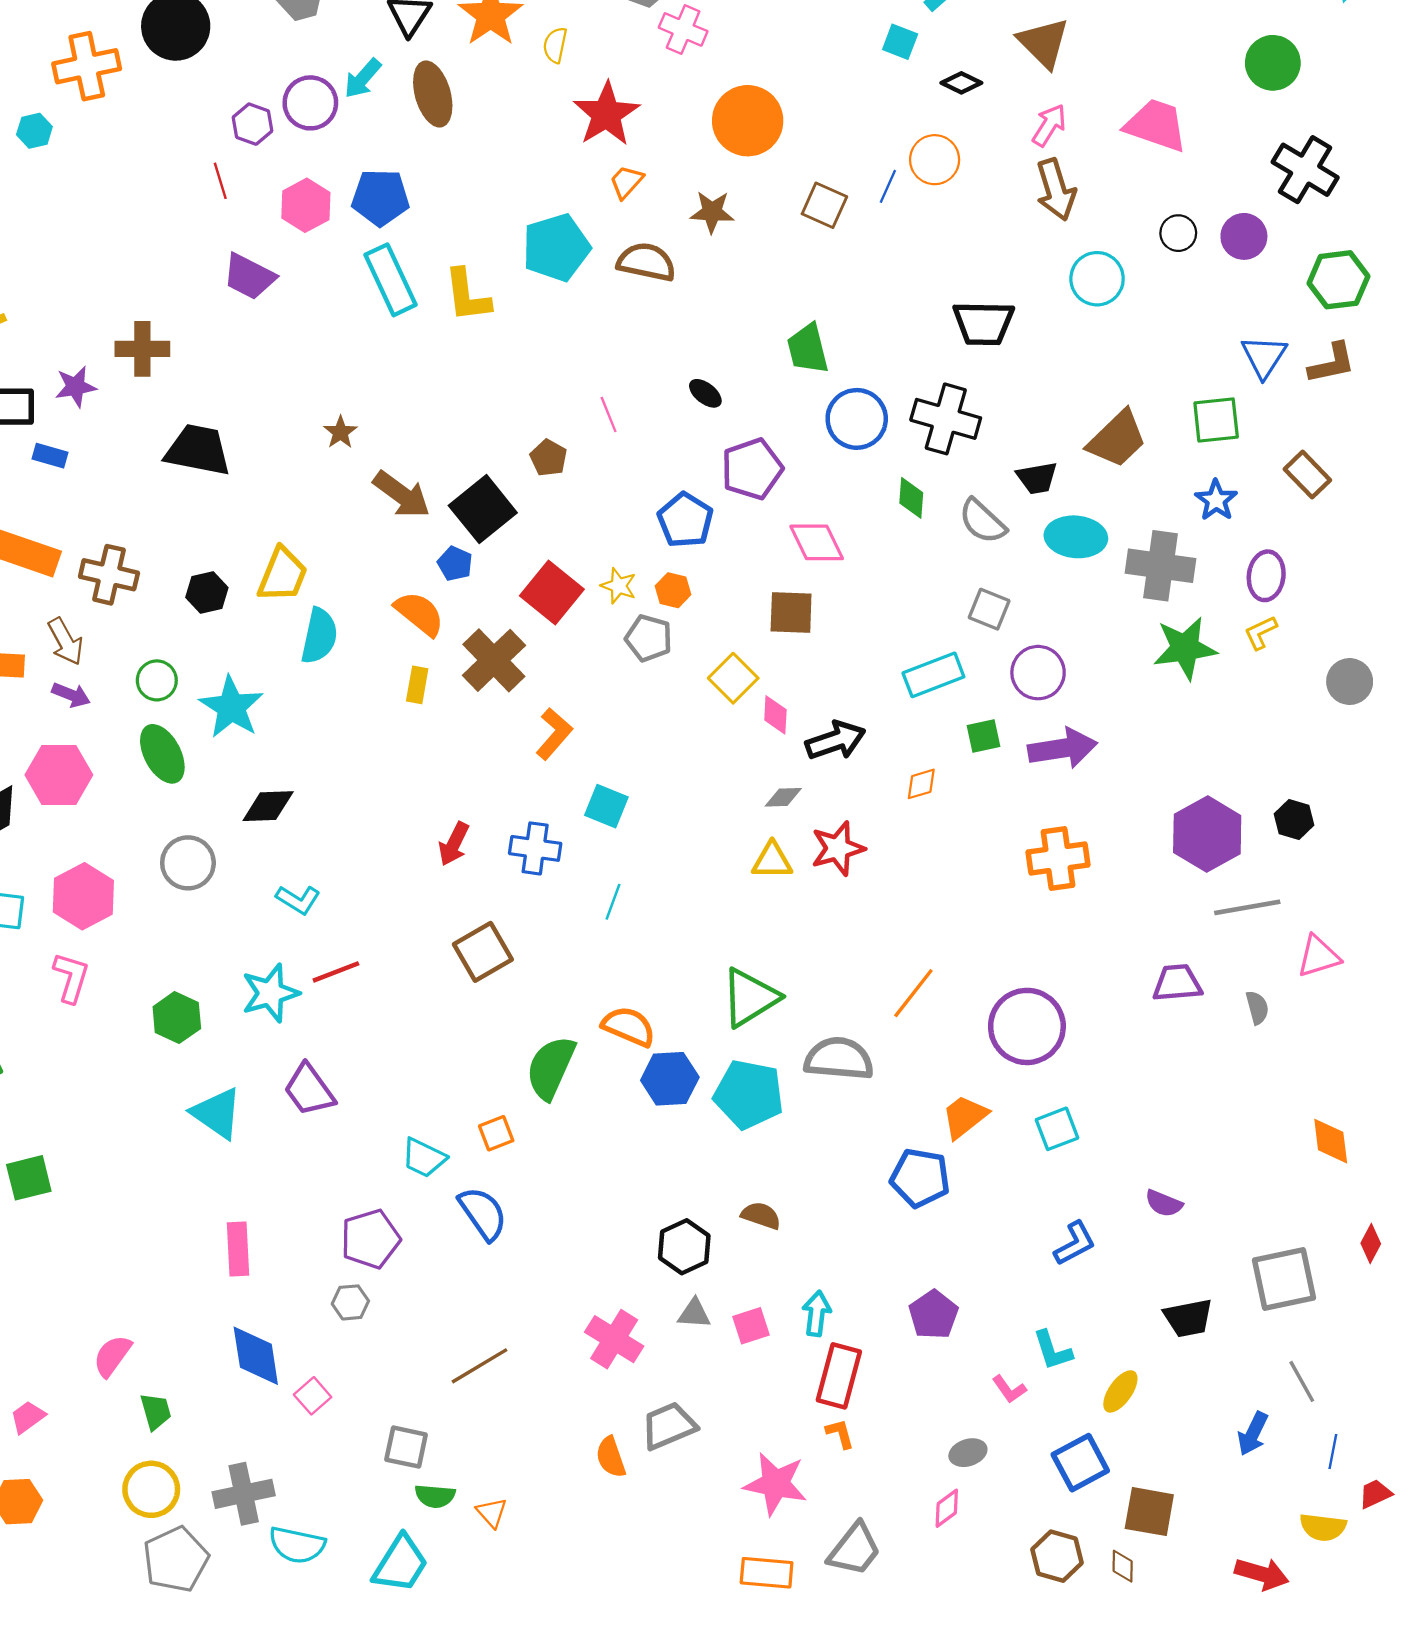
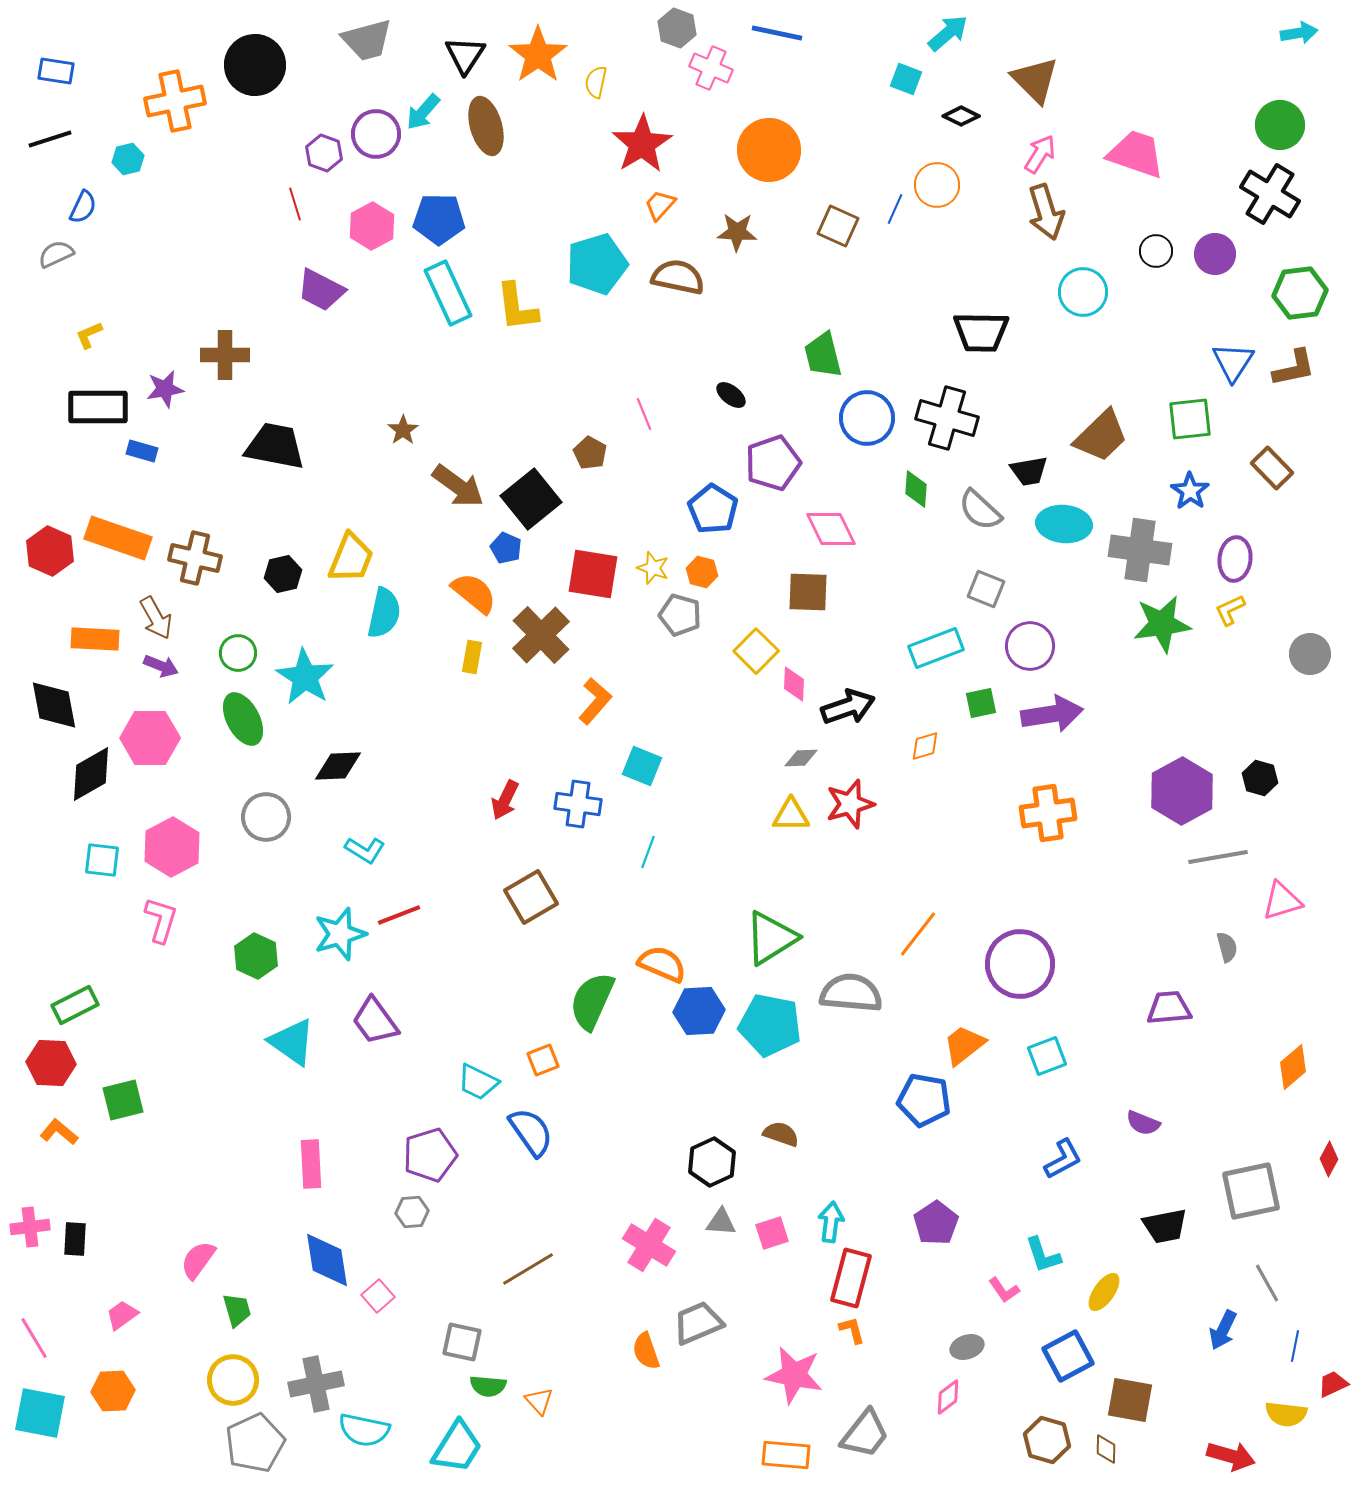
green circle: (1273, 63) -> (1280, 125), moved
red square: (552, 592) -> (593, 574), turned -30
purple trapezoid: (1177, 983) -> (1169, 1008), moved
orange diamond: (1331, 1141) -> (1293, 1067), turned 57

